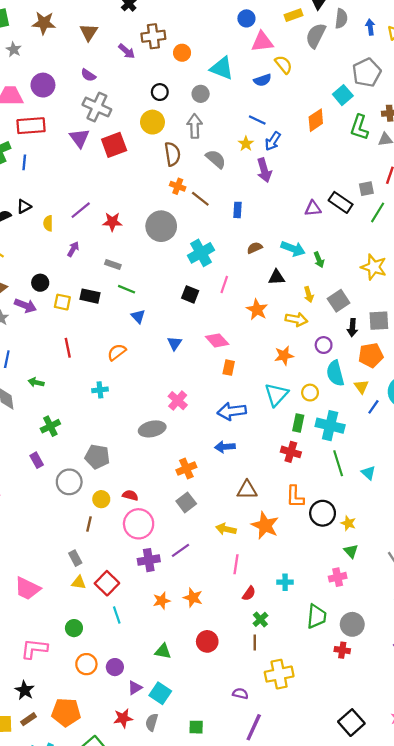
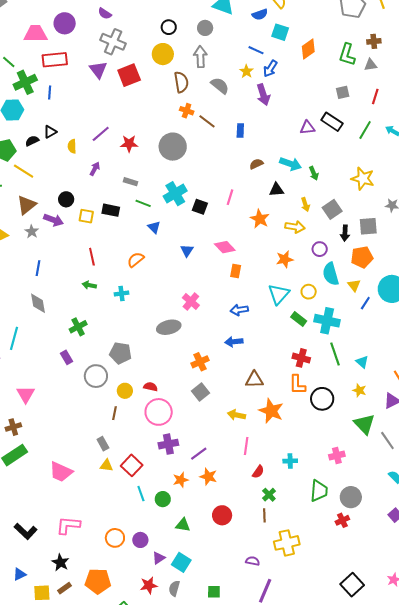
cyan square: (343, 95) -> (280, 32), moved, turned -30
gray square: (366, 189) -> (343, 92), moved
cyan cross: (201, 253) -> (175, 194), moved
green arrow: (36, 382) -> (89, 285), moved
blue arrow: (232, 411) -> (239, 310), size x0.7
green rectangle: (298, 423) -> (299, 319), turned -63
red cross: (291, 452) -> (301, 358), moved
yellow star: (348, 523) -> (359, 390), moved
purple line: (181, 550) -> (199, 454), moved
green triangle: (351, 551) -> (364, 424), moved, size x1.6
green circle: (74, 628) -> (163, 499), moved
red cross: (342, 650) -> (342, 520), turned -32

